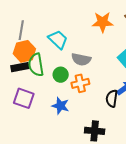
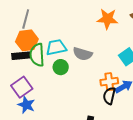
cyan trapezoid: (58, 40) -> (56, 47), moved, turned -60
orange cross: (80, 83) -> (109, 82), moved
purple square: (24, 98) -> (22, 87), turned 30
blue star: (60, 106) -> (26, 105), moved

